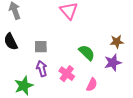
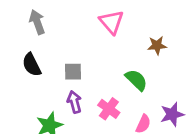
brown star: (117, 42) -> (157, 45), moved
purple star: (113, 63) -> (172, 114), moved

